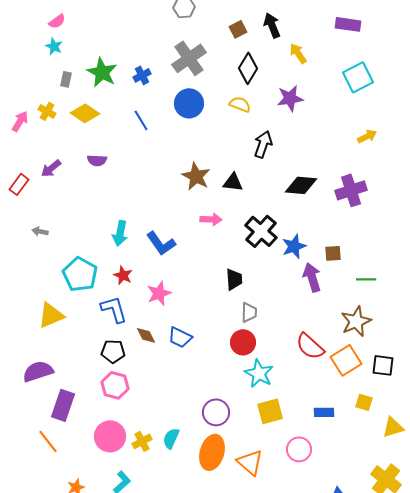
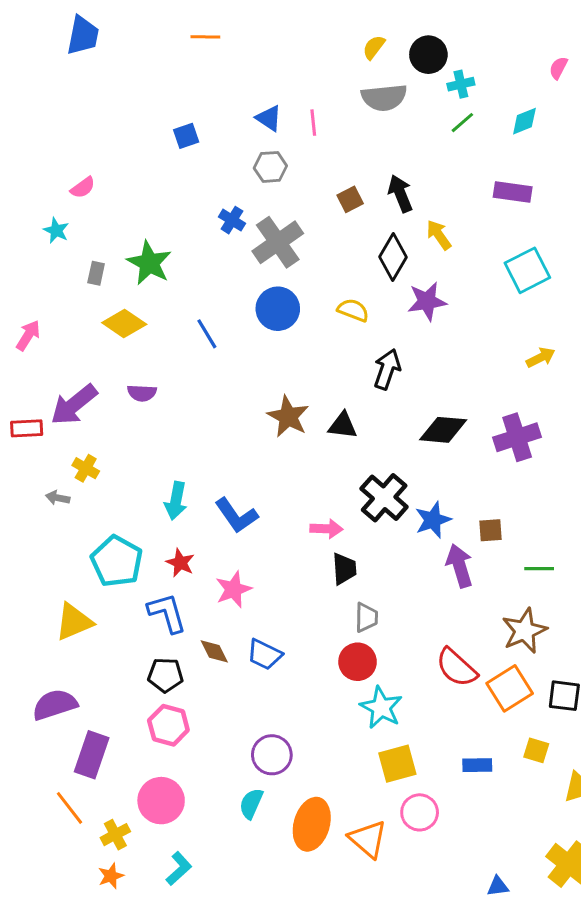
cyan star: (54, 46) -> (56, 230), moved
black diamond: (248, 68) -> (393, 257), moved
blue cross: (142, 75) -> (232, 220), moved, turned -30
yellow cross: (47, 111) -> (86, 468), moved
purple arrow: (51, 168) -> (74, 405), size x1.6
red rectangle: (19, 184) -> (27, 428), turned 50
pink arrow: (211, 219) -> (327, 529), moved
purple circle: (216, 412) -> (272, 755), moved
yellow cross: (142, 441) -> (115, 835), moved
pink circle: (299, 449) -> (420, 812), moved

